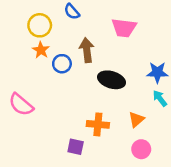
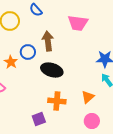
orange star: (41, 50) -> (11, 62), moved
black ellipse: (112, 80) -> (52, 70), moved
purple square: (76, 147) -> (39, 119), turned -32

